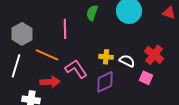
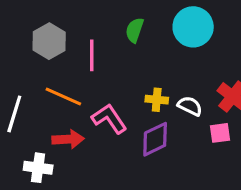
gray hexagon: (22, 34) -> (49, 41), moved
pink square: (146, 78) -> (220, 133), turned -32

